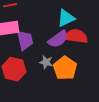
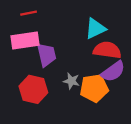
purple semicircle: (58, 39) -> (113, 71), moved
orange pentagon: (65, 68) -> (94, 88), turned 30

